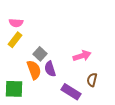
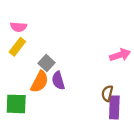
pink arrow: (82, 56) -> (120, 55), moved
orange semicircle: (34, 70) -> (40, 82), turned 48
purple rectangle: (71, 92) -> (114, 107), moved, turned 60

